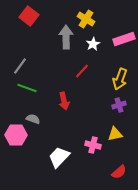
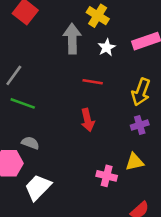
red line: (82, 71) -> (93, 82), turned 56
red arrow: (64, 101) -> (88, 120), moved
white trapezoid: (59, 157) -> (38, 187), moved

